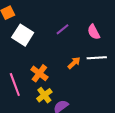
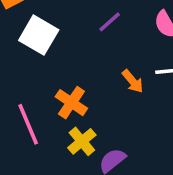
orange arrow: (74, 63) -> (133, 81), turned 96

